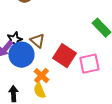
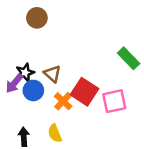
blue circle: (21, 55) -> (33, 90), size x0.7
orange cross: (41, 76) -> (63, 101), moved

